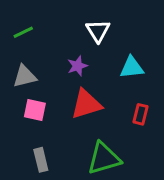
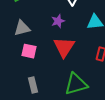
red triangle: (86, 104) -> (64, 47), turned -40

